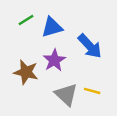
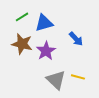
blue arrow: (90, 46) -> (76, 39), size x0.7
brown star: (26, 72) -> (22, 44), moved

